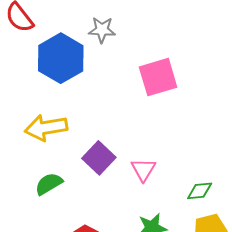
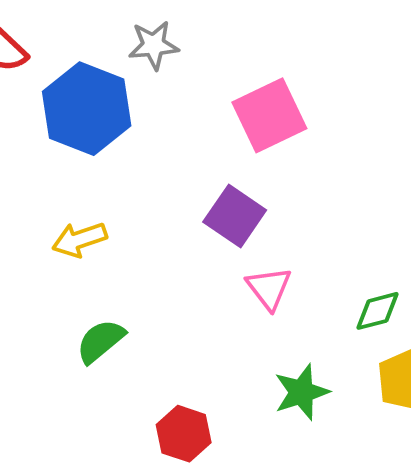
yellow arrow: (46, 128) -> (79, 239), size x0.7
purple square: (99, 158) -> (235, 216), moved

